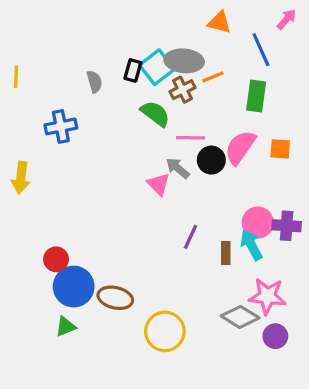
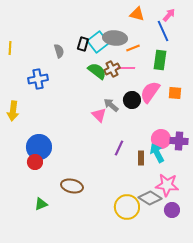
pink arrow: (287, 19) -> (169, 15), moved
brown cross: (182, 90) -> (112, 69), moved
pink line: (191, 138) -> (126, 68), moved
blue circle: (74, 287) -> (39, 147), moved
yellow circle: (165, 331) -> (127, 207), moved

